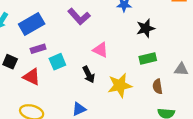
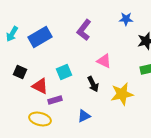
purple L-shape: (79, 16) -> (84, 30), turned 80
purple rectangle: (38, 49) -> (55, 100), moved

